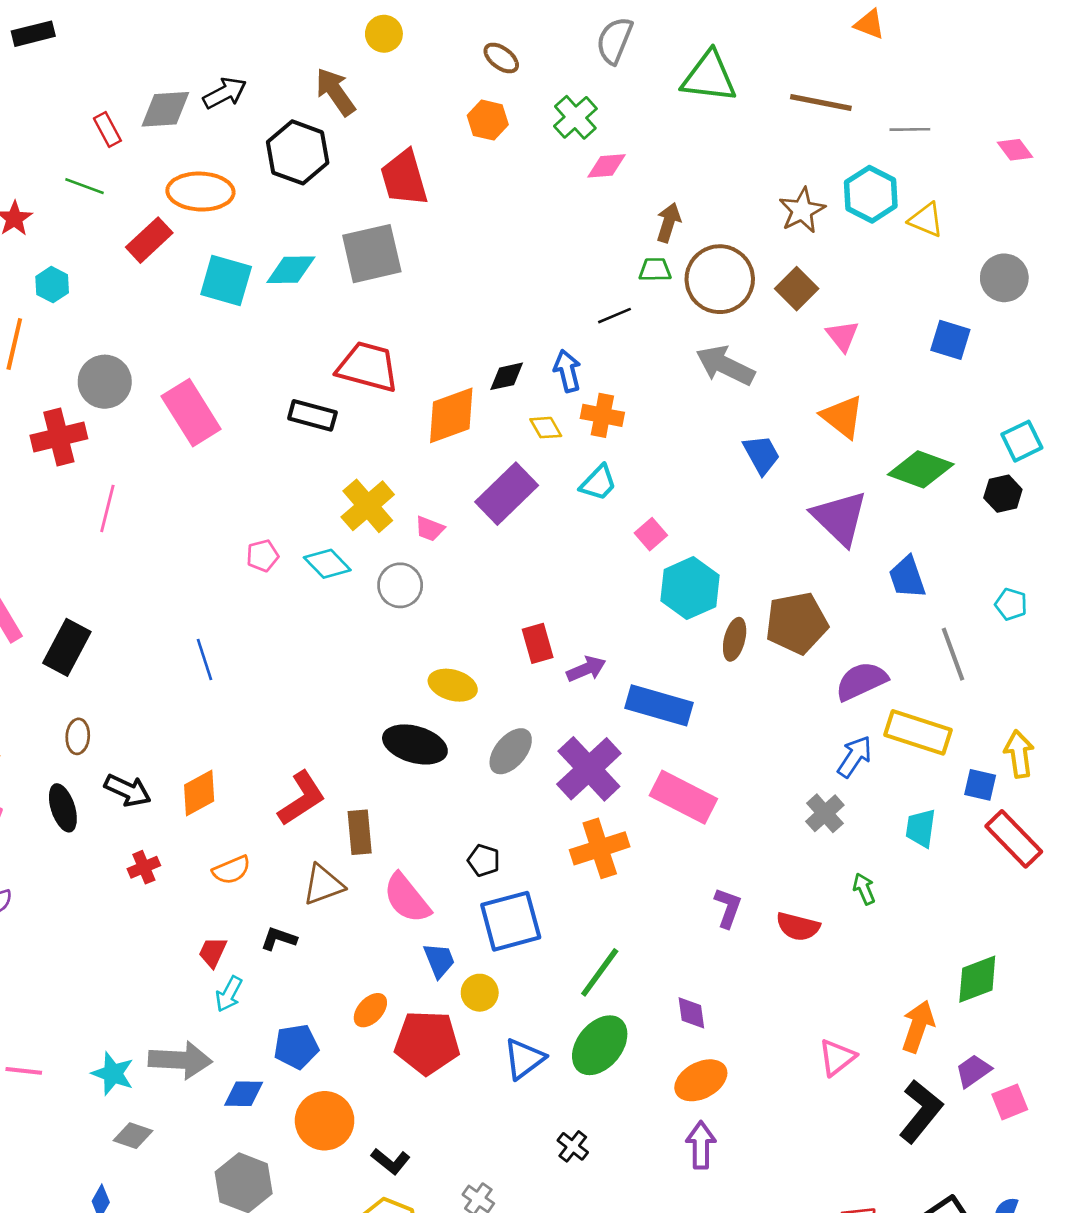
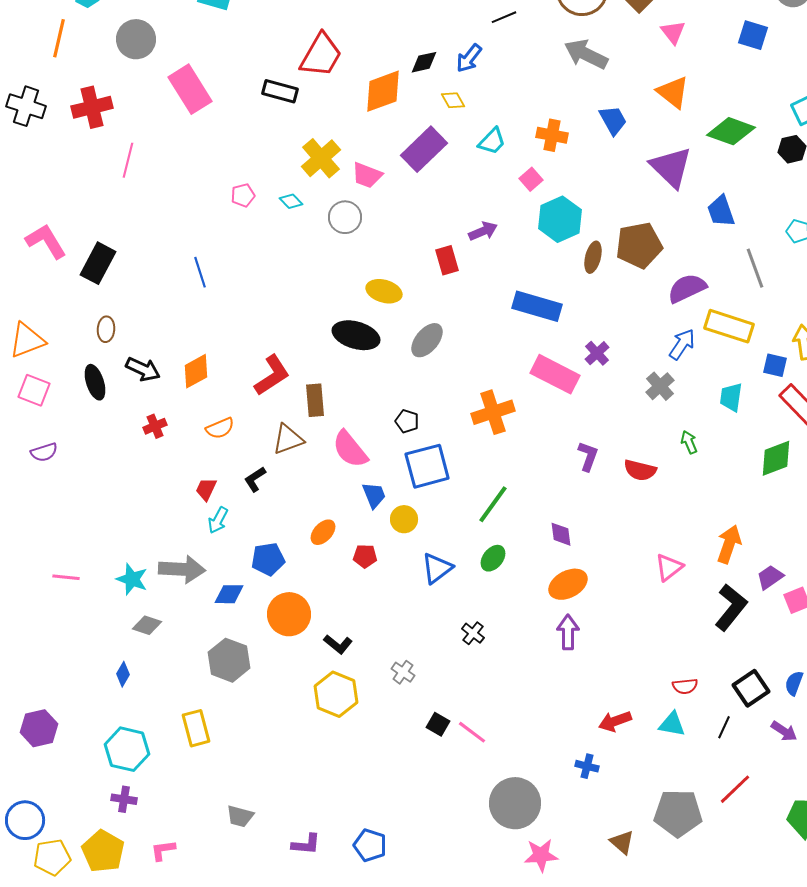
red trapezoid: (368, 367) -> (321, 55), turned 105
blue arrow: (567, 371) -> (469, 58), turned -128
gray circle: (105, 382) -> (136, 39), moved
orange cross: (602, 415) -> (552, 135), moved
pink trapezoid: (430, 529) -> (367, 175), size x1.4
cyan diamond: (327, 564) -> (291, 201), size x0.7
purple arrow: (586, 669) -> (483, 231), moved
purple cross: (589, 769) -> (597, 353), moved, size x0.5
black L-shape: (279, 939) -> (255, 479), turned -52
green diamond: (977, 979) -> (776, 458), moved
red pentagon: (427, 1043) -> (365, 556), size x0.5
green ellipse: (600, 1045) -> (493, 558), size x0.6

